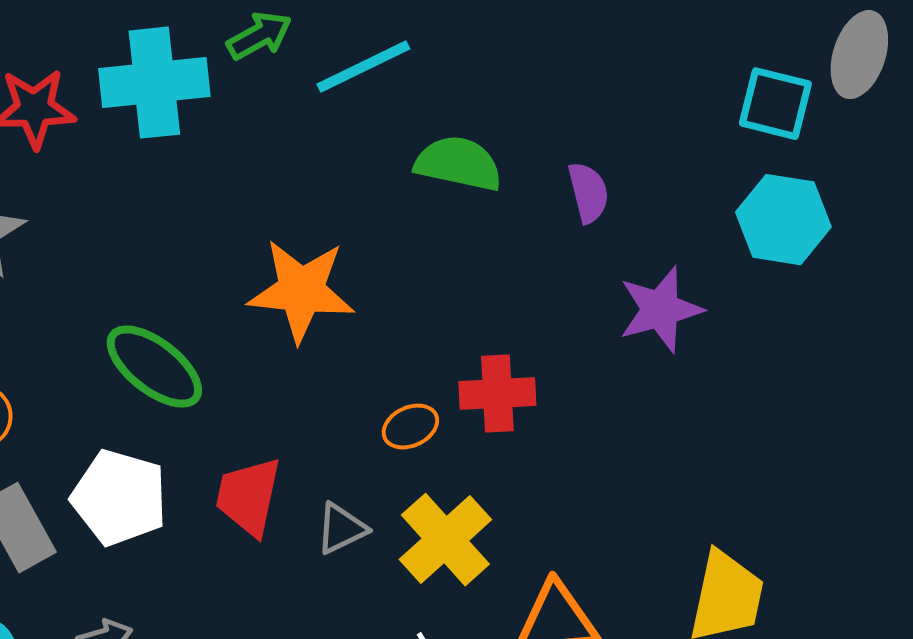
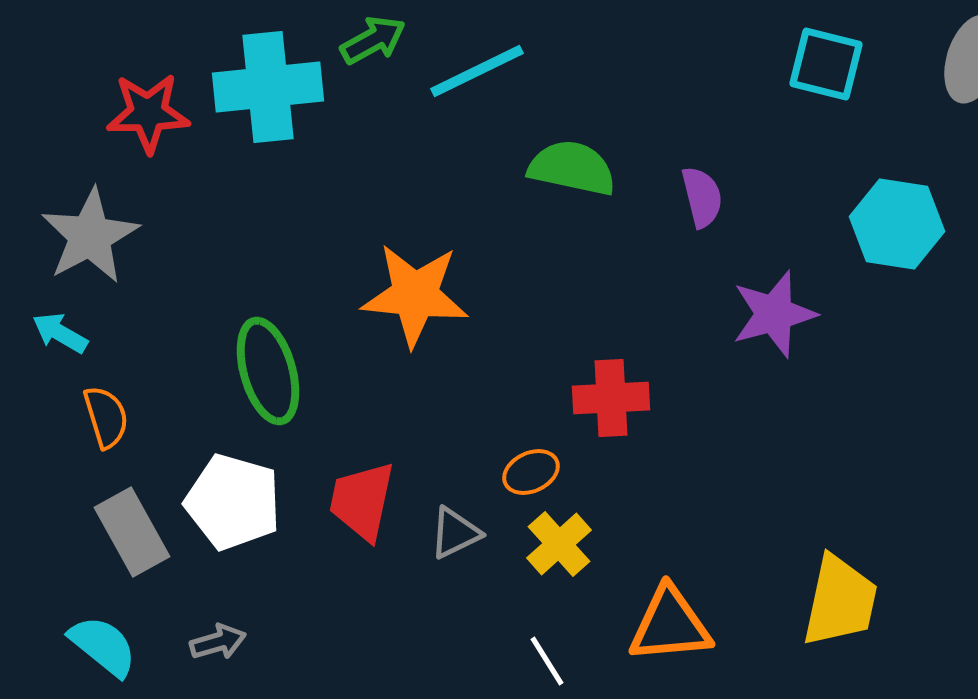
cyan square: (775, 104) -> (826, 64), moved
green ellipse: (154, 367) -> (268, 371), turned 36
orange ellipse: (410, 427) -> (531, 472), moved
yellow cross: (445, 540) -> (559, 544), size x0.7

